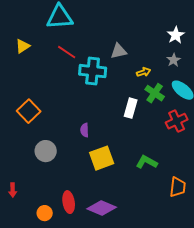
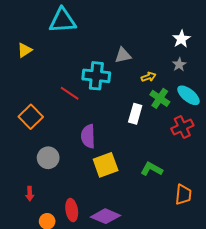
red line: (67, 52) -> (70, 93), moved
purple semicircle: (85, 130) -> (88, 136), size x1.6
red arrow: (13, 190) -> (30, 194), moved

